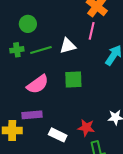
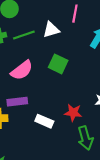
green square: (73, 79) -> (58, 64), turned 30

